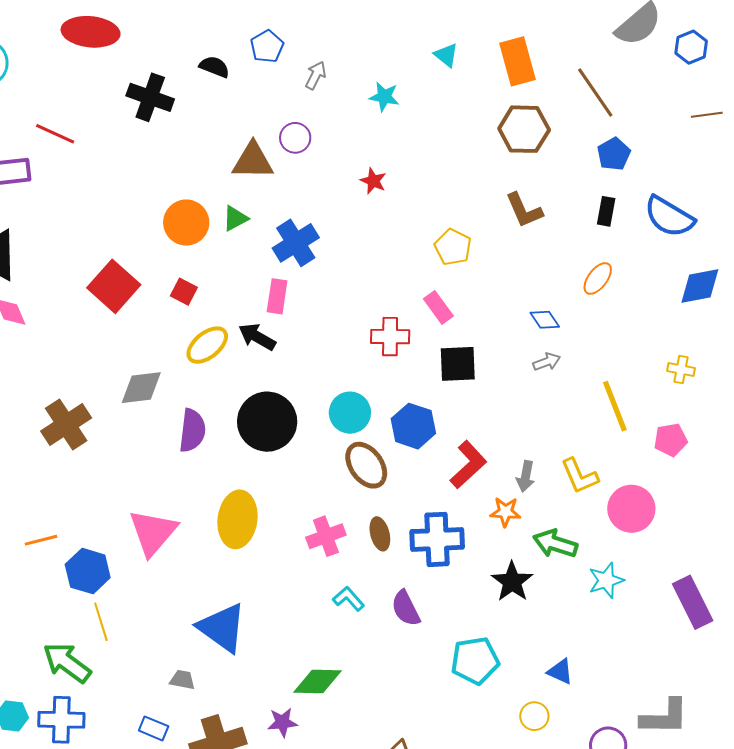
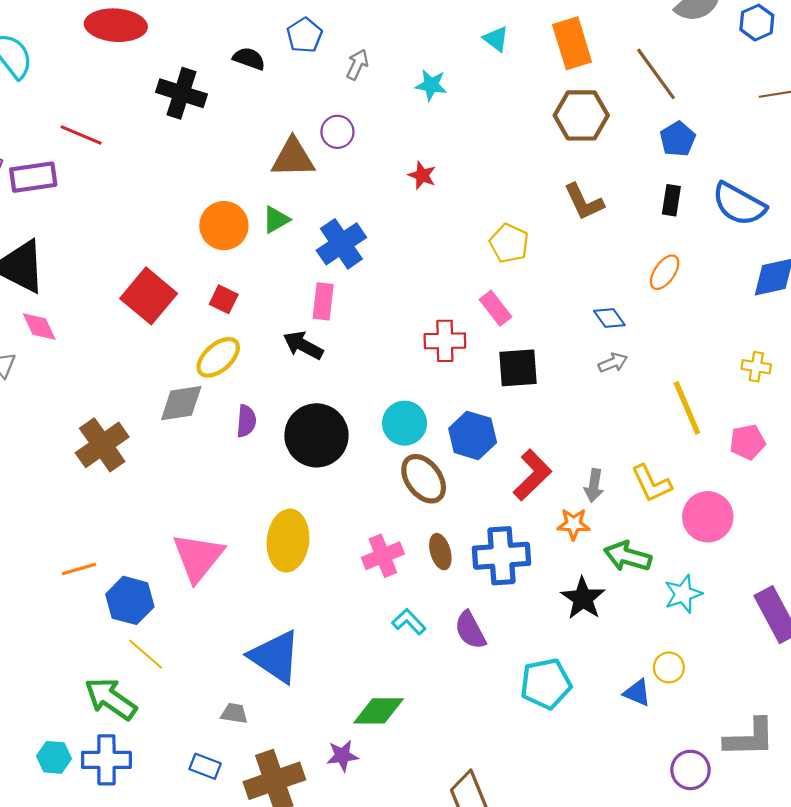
yellow ellipse: (207, 345) -> (218, 357), moved
purple semicircle: (192, 430) -> (246, 421), moved, size x0.7
yellow line: (101, 622) -> (146, 654), turned -30
yellow circle: (534, 716) -> (669, 667), moved

